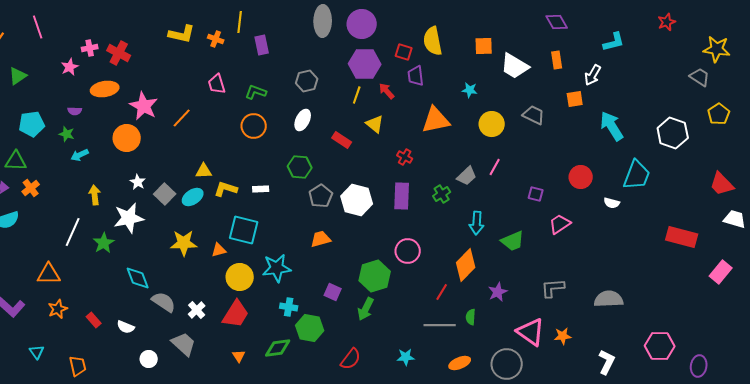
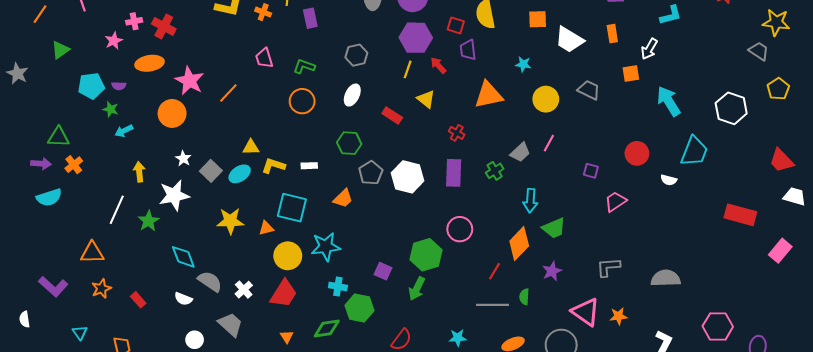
cyan pentagon: (32, 124) -> (91, 86), moved
orange trapezoid: (321, 239) -> (343, 198), moved, turned 150
green trapezoid: (513, 241) -> (554, 228), moved
white semicircle: (126, 327) -> (183, 299), moved

